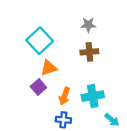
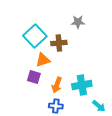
brown cross: (89, 52) -> (59, 43), moved
purple square: (38, 87) -> (34, 77), turned -32

